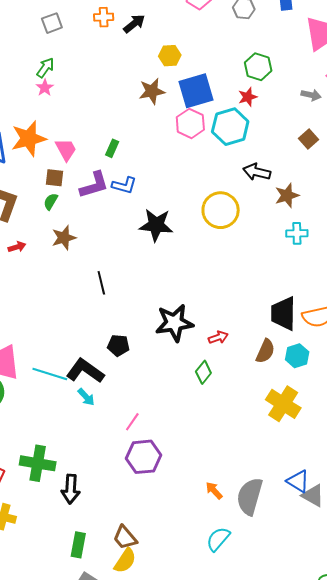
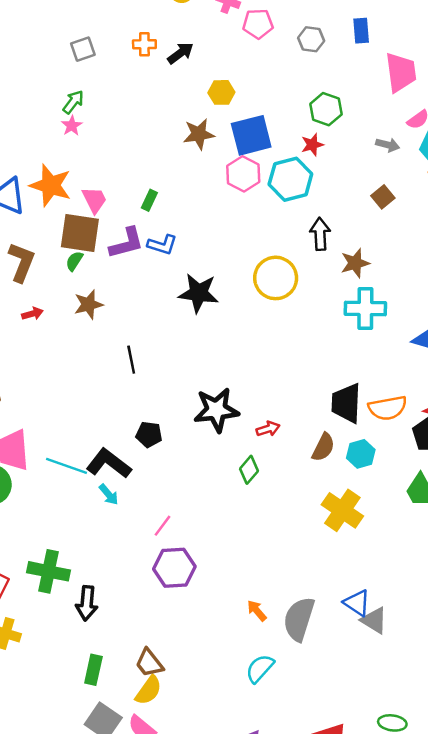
orange star: (29, 139) -> (51, 185), turned 30
black arrow: (257, 172) -> (320, 234), turned 72
brown square: (55, 178) -> (80, 233), size x1.8
cyan cross: (297, 233) -> (365, 309), size x1.6

